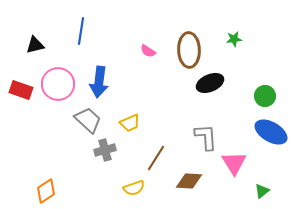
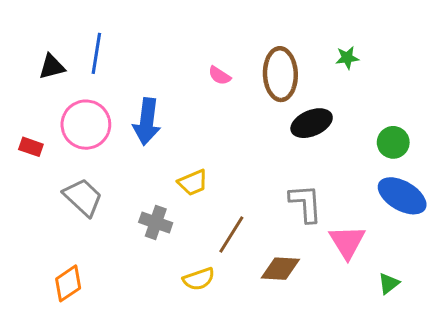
blue line: (81, 31) -> (96, 53), moved
red rectangle: (21, 90) -> (31, 147), moved, size x0.7
gray trapezoid: (88, 120) -> (83, 197), moved
gray cross: (105, 150) -> (156, 223), turned 35

